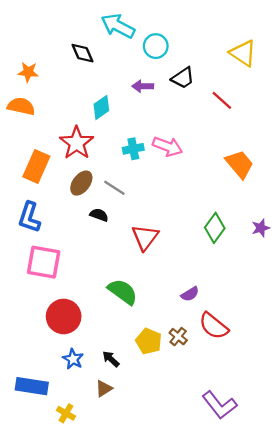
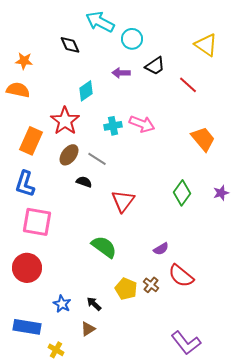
red circle: (64, 316) -> (27, 268), moved

